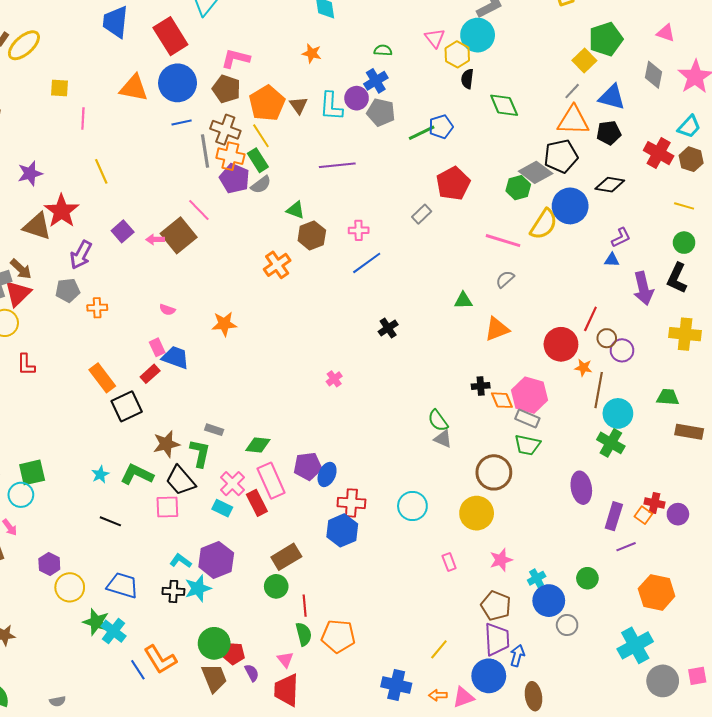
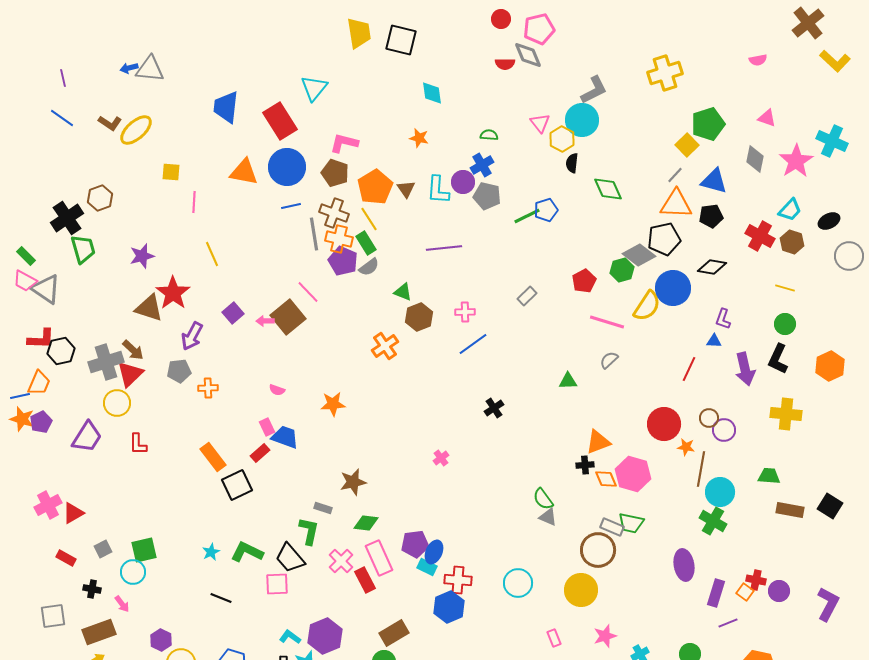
red pentagon: (453, 184) -> (584, 281), moved, size x0.7
purple L-shape: (621, 237) -> (723, 319), turned 135
red line: (590, 319) -> (689, 369), moved
orange triangle: (497, 329) -> (598, 442), moved
gray rectangle: (527, 419) -> (612, 527), moved
brown star: (166, 444) -> (353, 482), moved
cyan rectangle: (222, 508) -> (427, 567), moved

